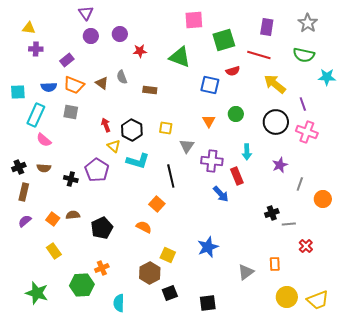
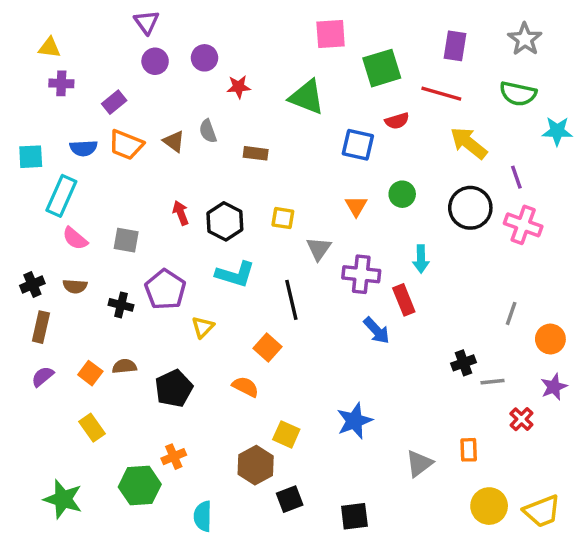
gray square: (71, 112) -> (126, 240), moved
yellow triangle: (114, 146) -> (203, 327), moved, turned 32
purple star: (280, 165) -> (554, 387), moved

